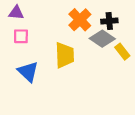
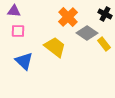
black cross: (109, 21) -> (105, 14), moved, turned 32
yellow trapezoid: (65, 55) -> (55, 47), turned -50

